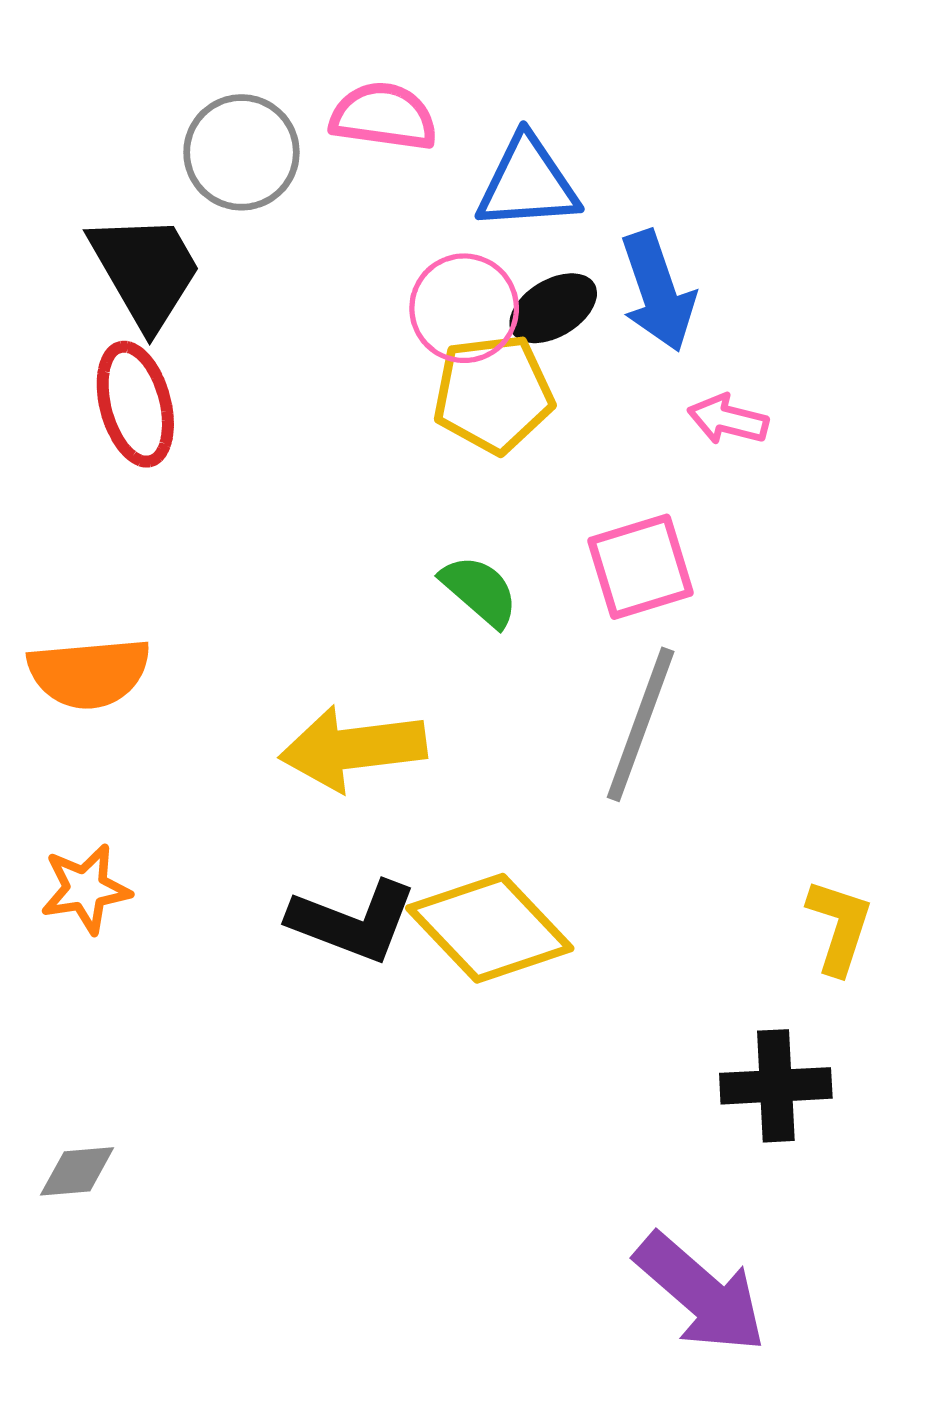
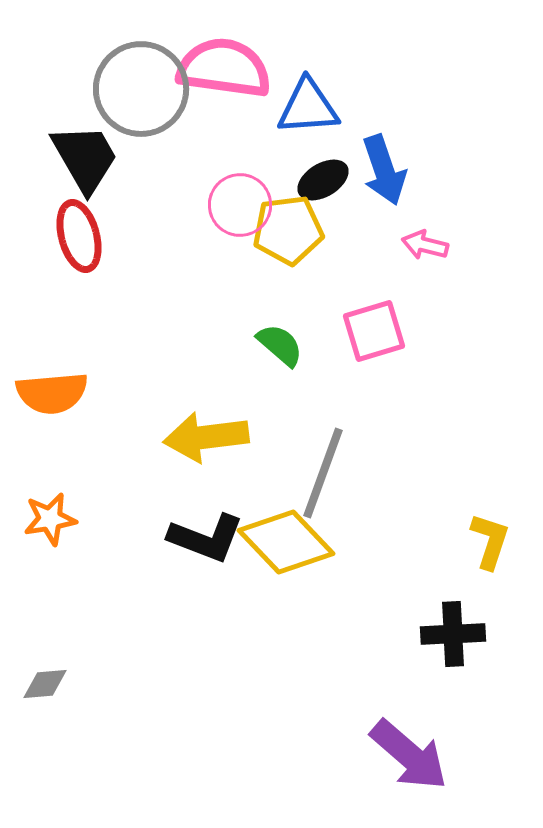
pink semicircle: (384, 116) -> (224, 68), size x1.5
gray circle: (241, 152) -> (141, 89), size x1.4
pink circle: (464, 308) -> (240, 205), moved
gray line: (641, 724) -> (323, 473), moved

